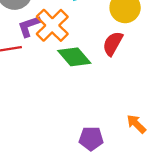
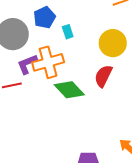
orange cross: (52, 25) -> (48, 62), turned 32

